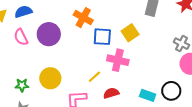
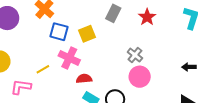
red semicircle: (111, 93) -> (84, 79), moved

